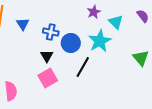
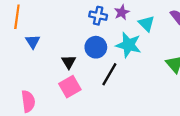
blue triangle: (23, 24) -> (33, 42), moved
blue cross: (51, 32) -> (98, 16), moved
cyan star: (100, 41) -> (129, 45), turned -30

